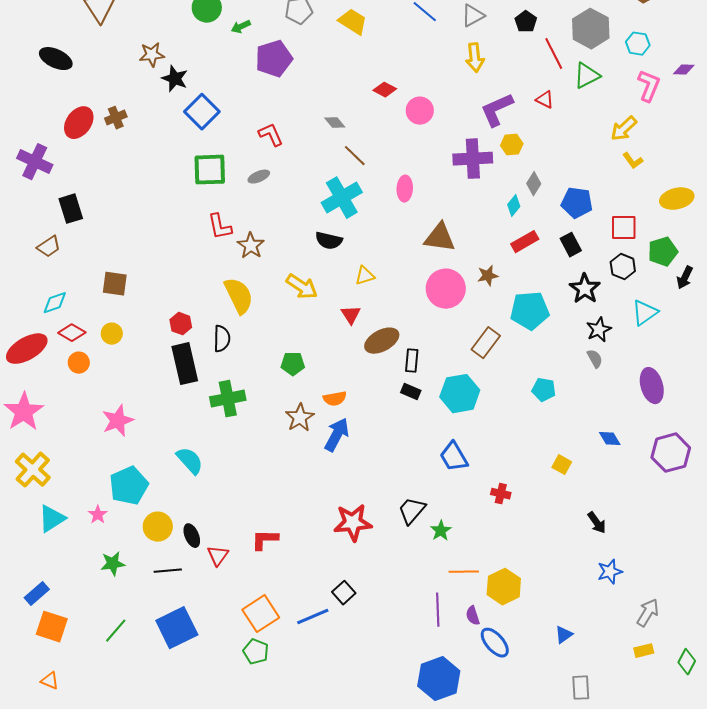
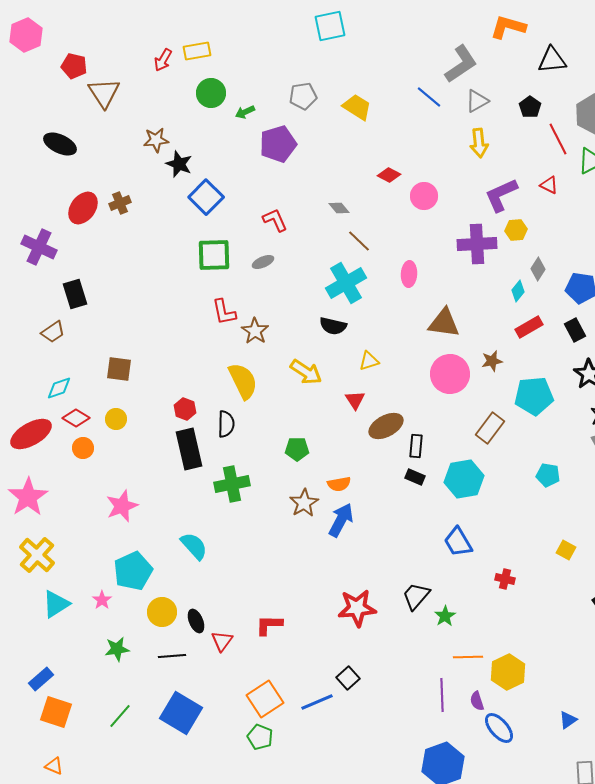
blue square: (177, 628) -> (181, 713), turned -33

